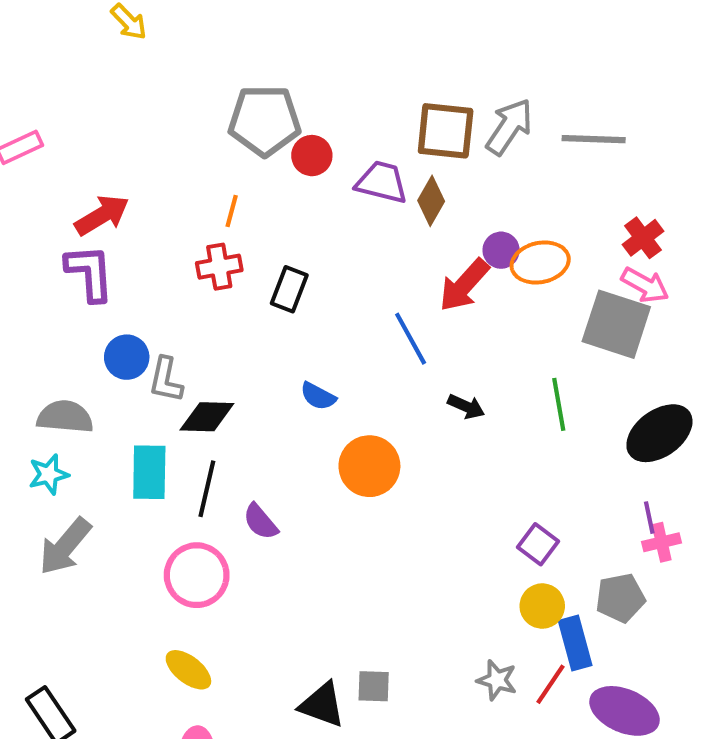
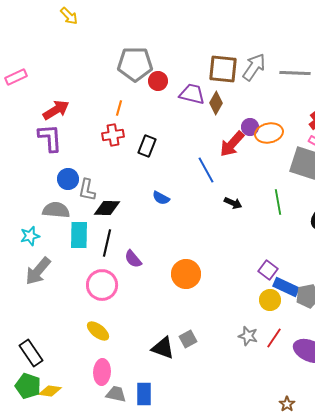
gray semicircle: (65, 417) -> (56, 210), moved
orange circle: (369, 466) -> (186, 274), moved
blue rectangle: (575, 643) -> (286, 287), moved, turned -50
gray square: (374, 686) -> (188, 339), turned -30

